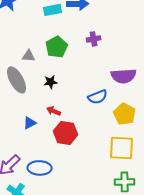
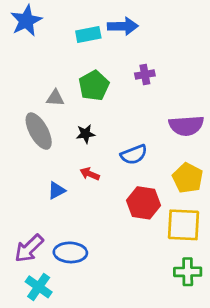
blue semicircle: (98, 97) -> (134, 155), moved
red hexagon: (66, 133) -> (143, 203), moved

